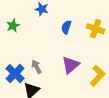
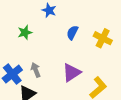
green star: (13, 26) -> (25, 32), moved

